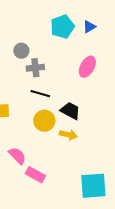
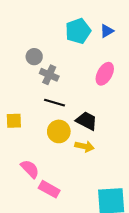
gray cross: (35, 68) -> (49, 75), turned 30

